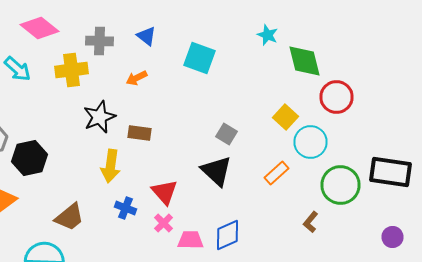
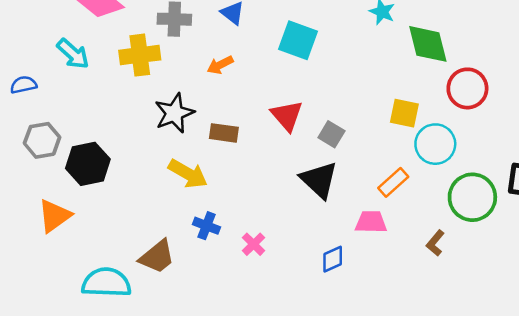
yellow square: (286, 117) -> (404, 113), turned -30
yellow arrow: (110, 166) -> (188, 174), turned -68
red triangle: (164, 192) -> (287, 116), moved
brown trapezoid: (70, 217) -> (157, 257), moved
blue diamond: (228, 235) -> (333, 259), size x0.7
pink trapezoid: (190, 240) -> (371, 222), moved

